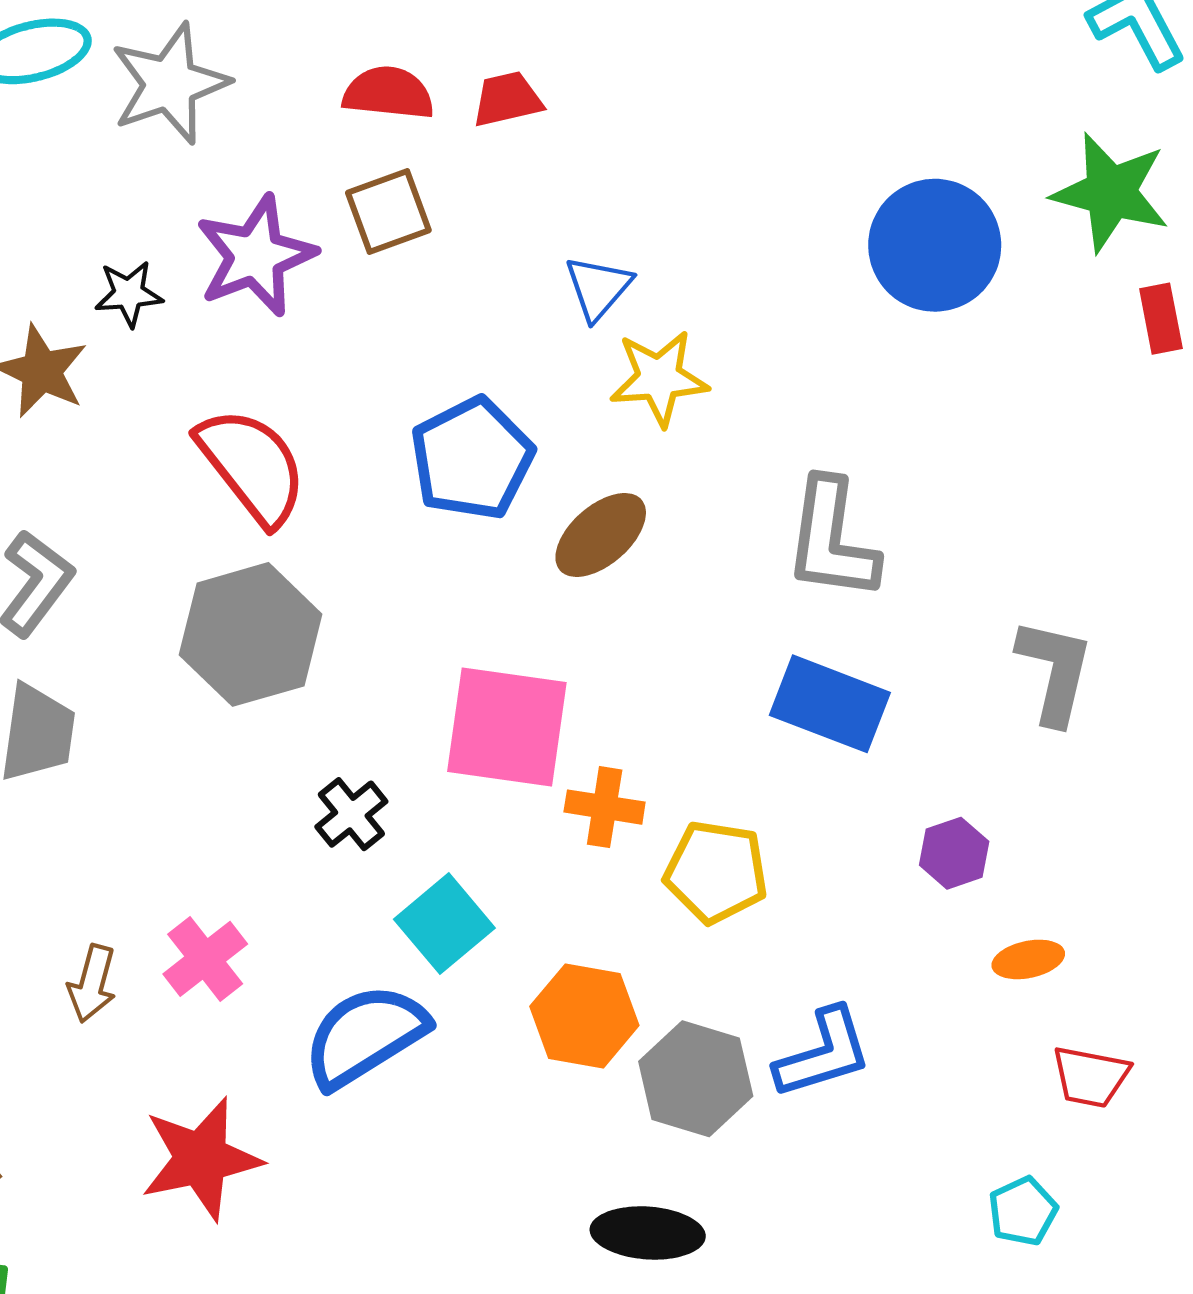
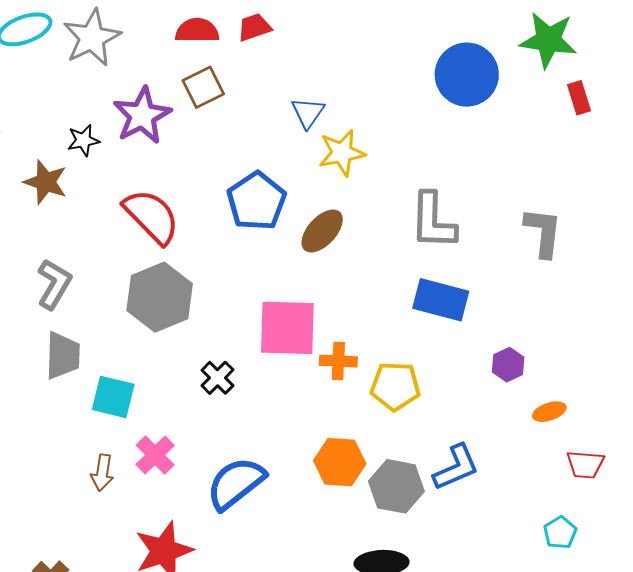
gray L-shape: (1055, 671) -> (543, 232), moved
cyan square: (444, 924) -> (113, 397), moved, turned -30

